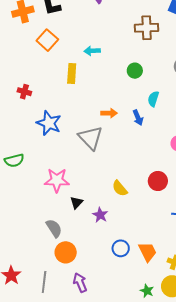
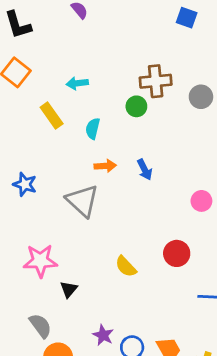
brown cross: (147, 28) -> (156, 81), moved
yellow rectangle: (72, 73) -> (52, 115), turned -36
cyan semicircle: (153, 99) -> (93, 129), moved
blue star: (49, 123) -> (25, 184), size x0.7
purple star: (100, 215) -> (103, 335), moved

